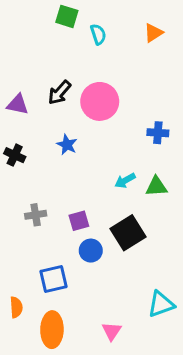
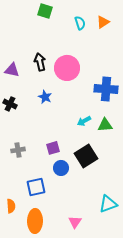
cyan semicircle: (98, 34) -> (80, 23), moved
black arrow: (59, 92) -> (40, 62), turned 126
blue cross: (158, 133) -> (106, 89), size x1.6
gray cross: (36, 215) -> (18, 150), moved

